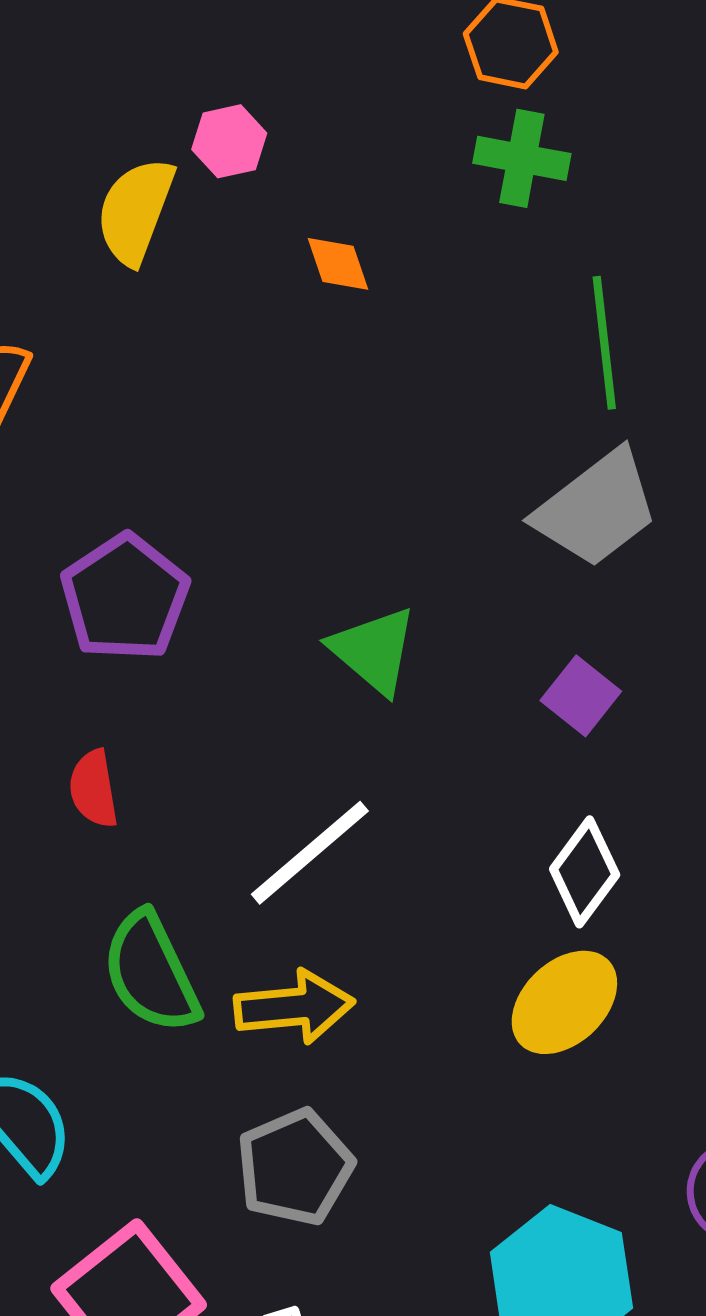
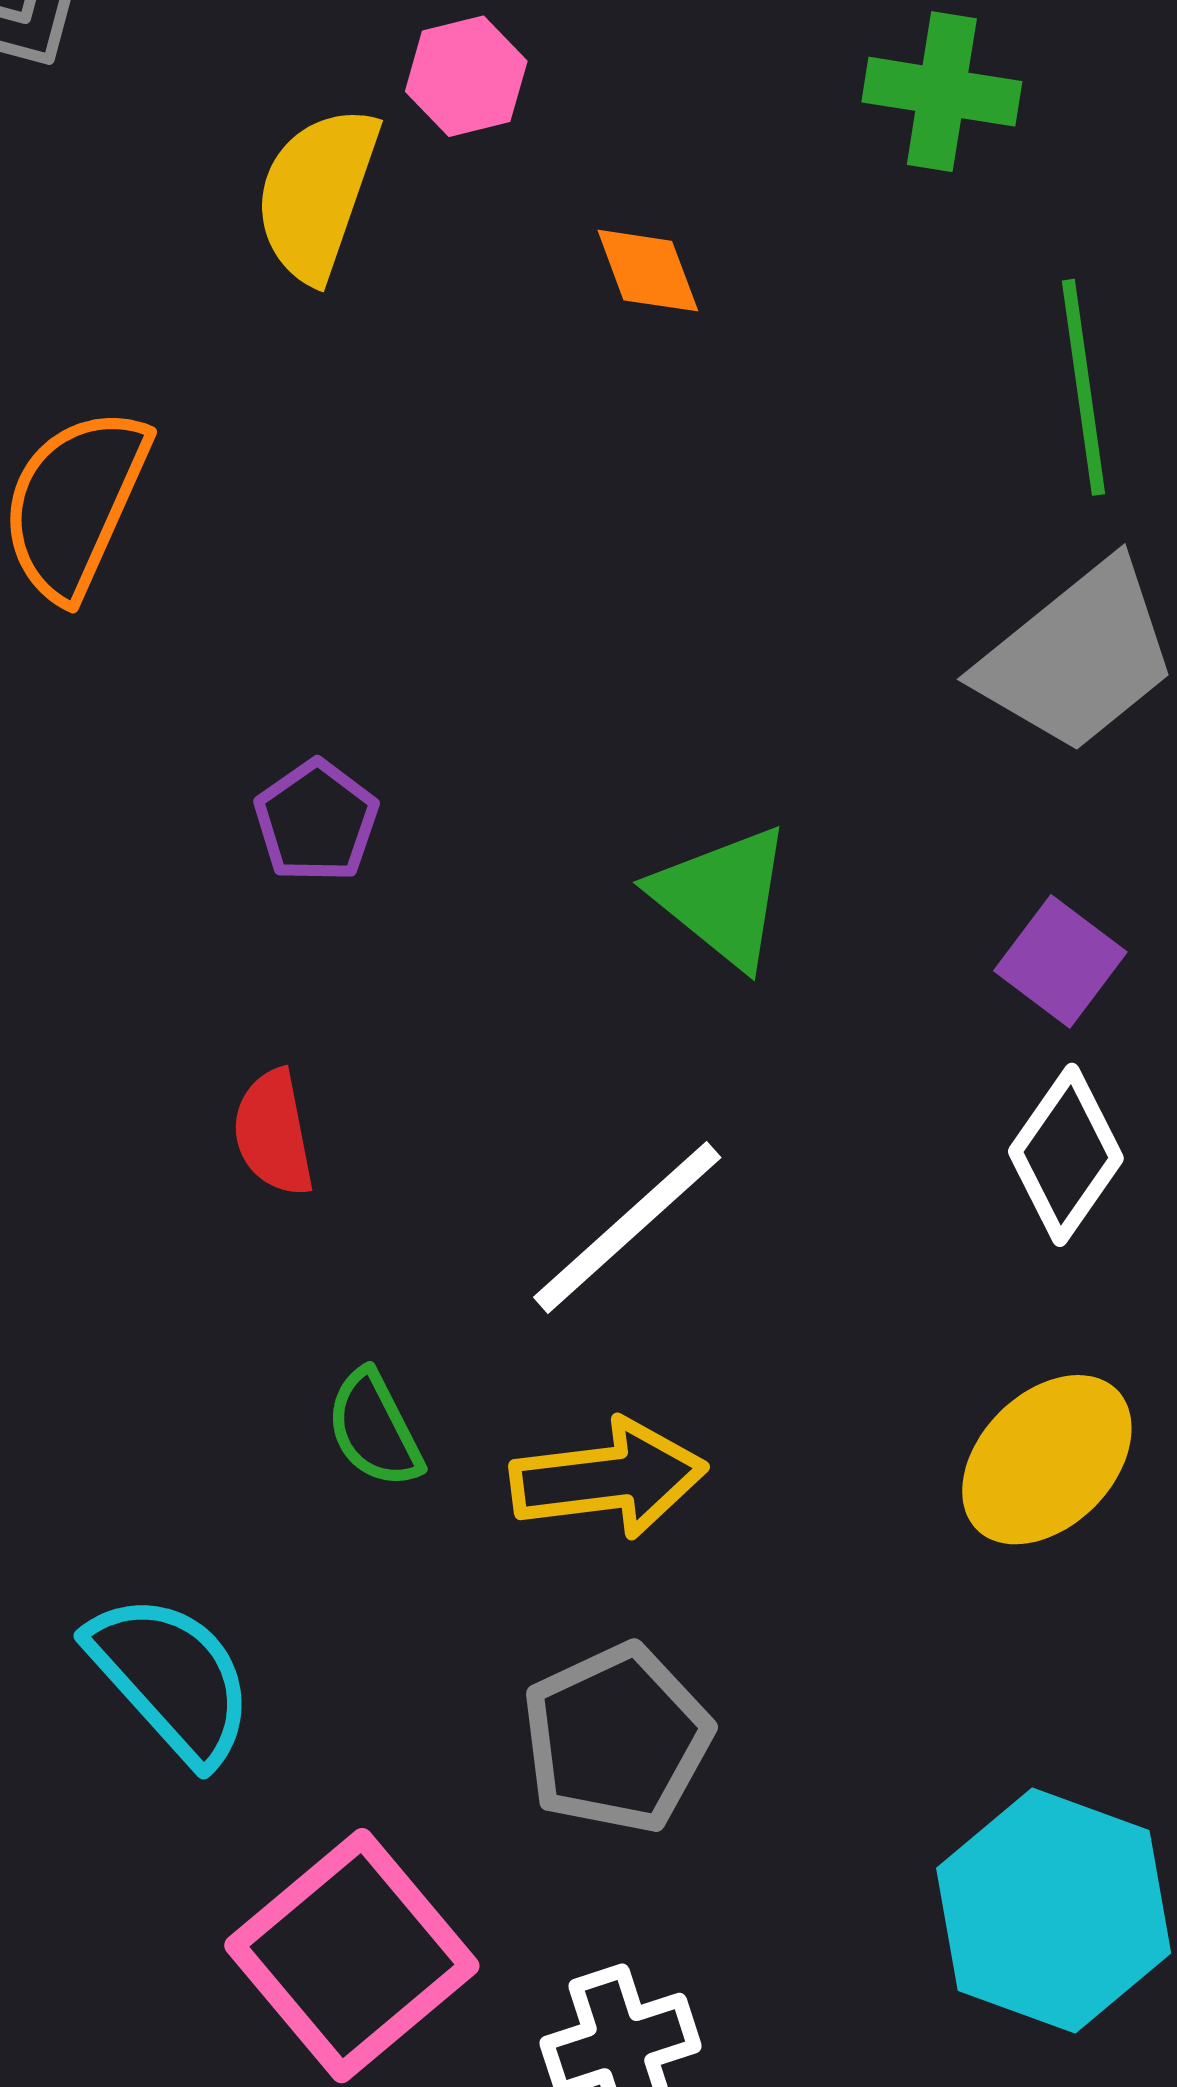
purple pentagon: (125, 597) -> (316, 821), size x0.6
white diamond: (585, 872) -> (1066, 1155), moved
green semicircle: (151, 973) -> (374, 1429), size x0.6

